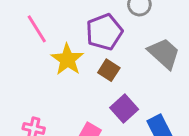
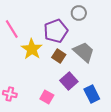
gray trapezoid: (164, 53) -> (84, 52), moved

